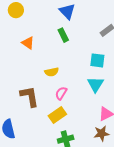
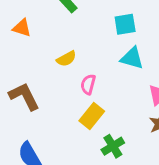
cyan triangle: (95, 84) -> (132, 58), turned -30
brown L-shape: (29, 96) -> (24, 96), moved

